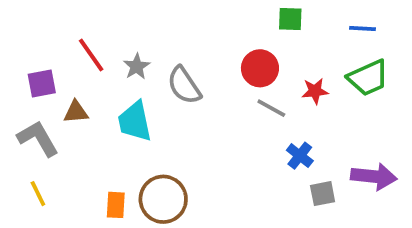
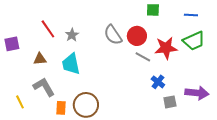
purple square: (42, 83) -> (12, 44), moved
gray semicircle: (184, 85) -> (113, 35), moved
red star: (315, 91) -> (166, 48), size x1.6
gray L-shape: (38, 139) -> (44, 87), moved

